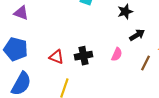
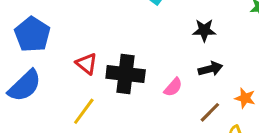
black cross: (84, 56) -> (126, 74), size x1.4

